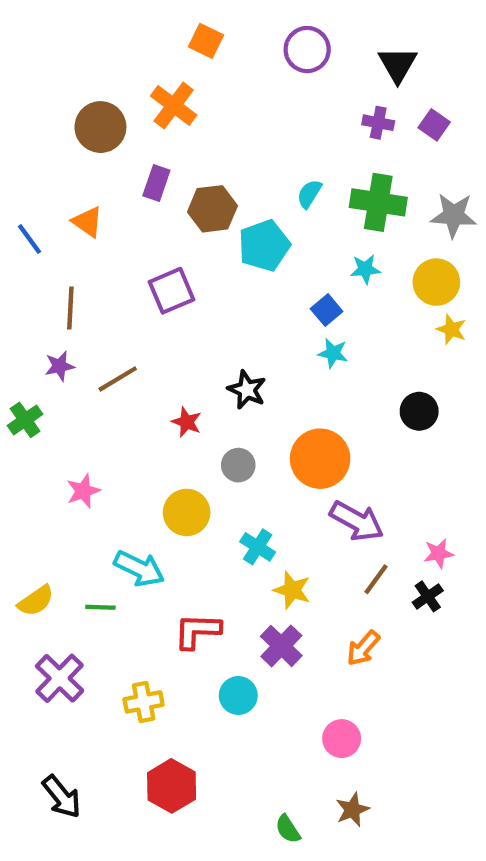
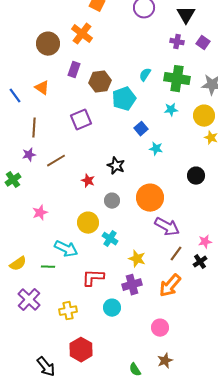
blue square: (327, 310) -> (141, 129), moved
cyan cross: (258, 547) -> (110, 239), moved
purple cross: (281, 646) -> (132, 285), turned 30
orange arrow: (363, 648) -> (170, 286), size x1.4
black arrow: (62, 797) -> (46, 367), moved

